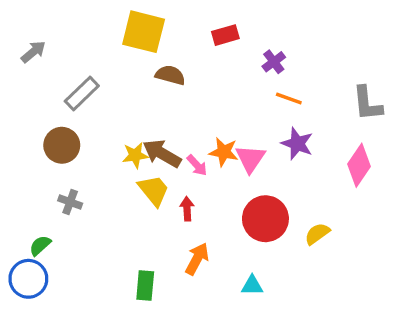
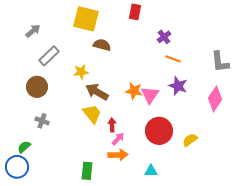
red rectangle: (225, 35) -> (135, 12), moved, turned -63
gray arrow: (33, 52) -> (33, 31), moved
yellow star: (135, 155) -> (81, 72), moved
pink arrow: (197, 165) -> (118, 139), moved, turned -96
orange arrow: (197, 259) -> (118, 155), turned 60

